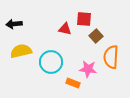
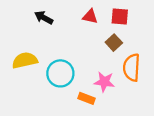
red square: (84, 19) -> (120, 16), moved
black arrow: (14, 24) -> (44, 18), moved, turned 35
red triangle: (65, 29) -> (90, 16), moved

